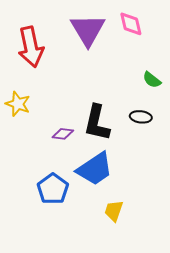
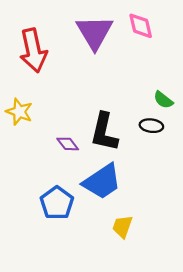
green semicircle: (152, 80) -> (163, 100), moved
purple diamond: (63, 134) -> (68, 144), turned 45

